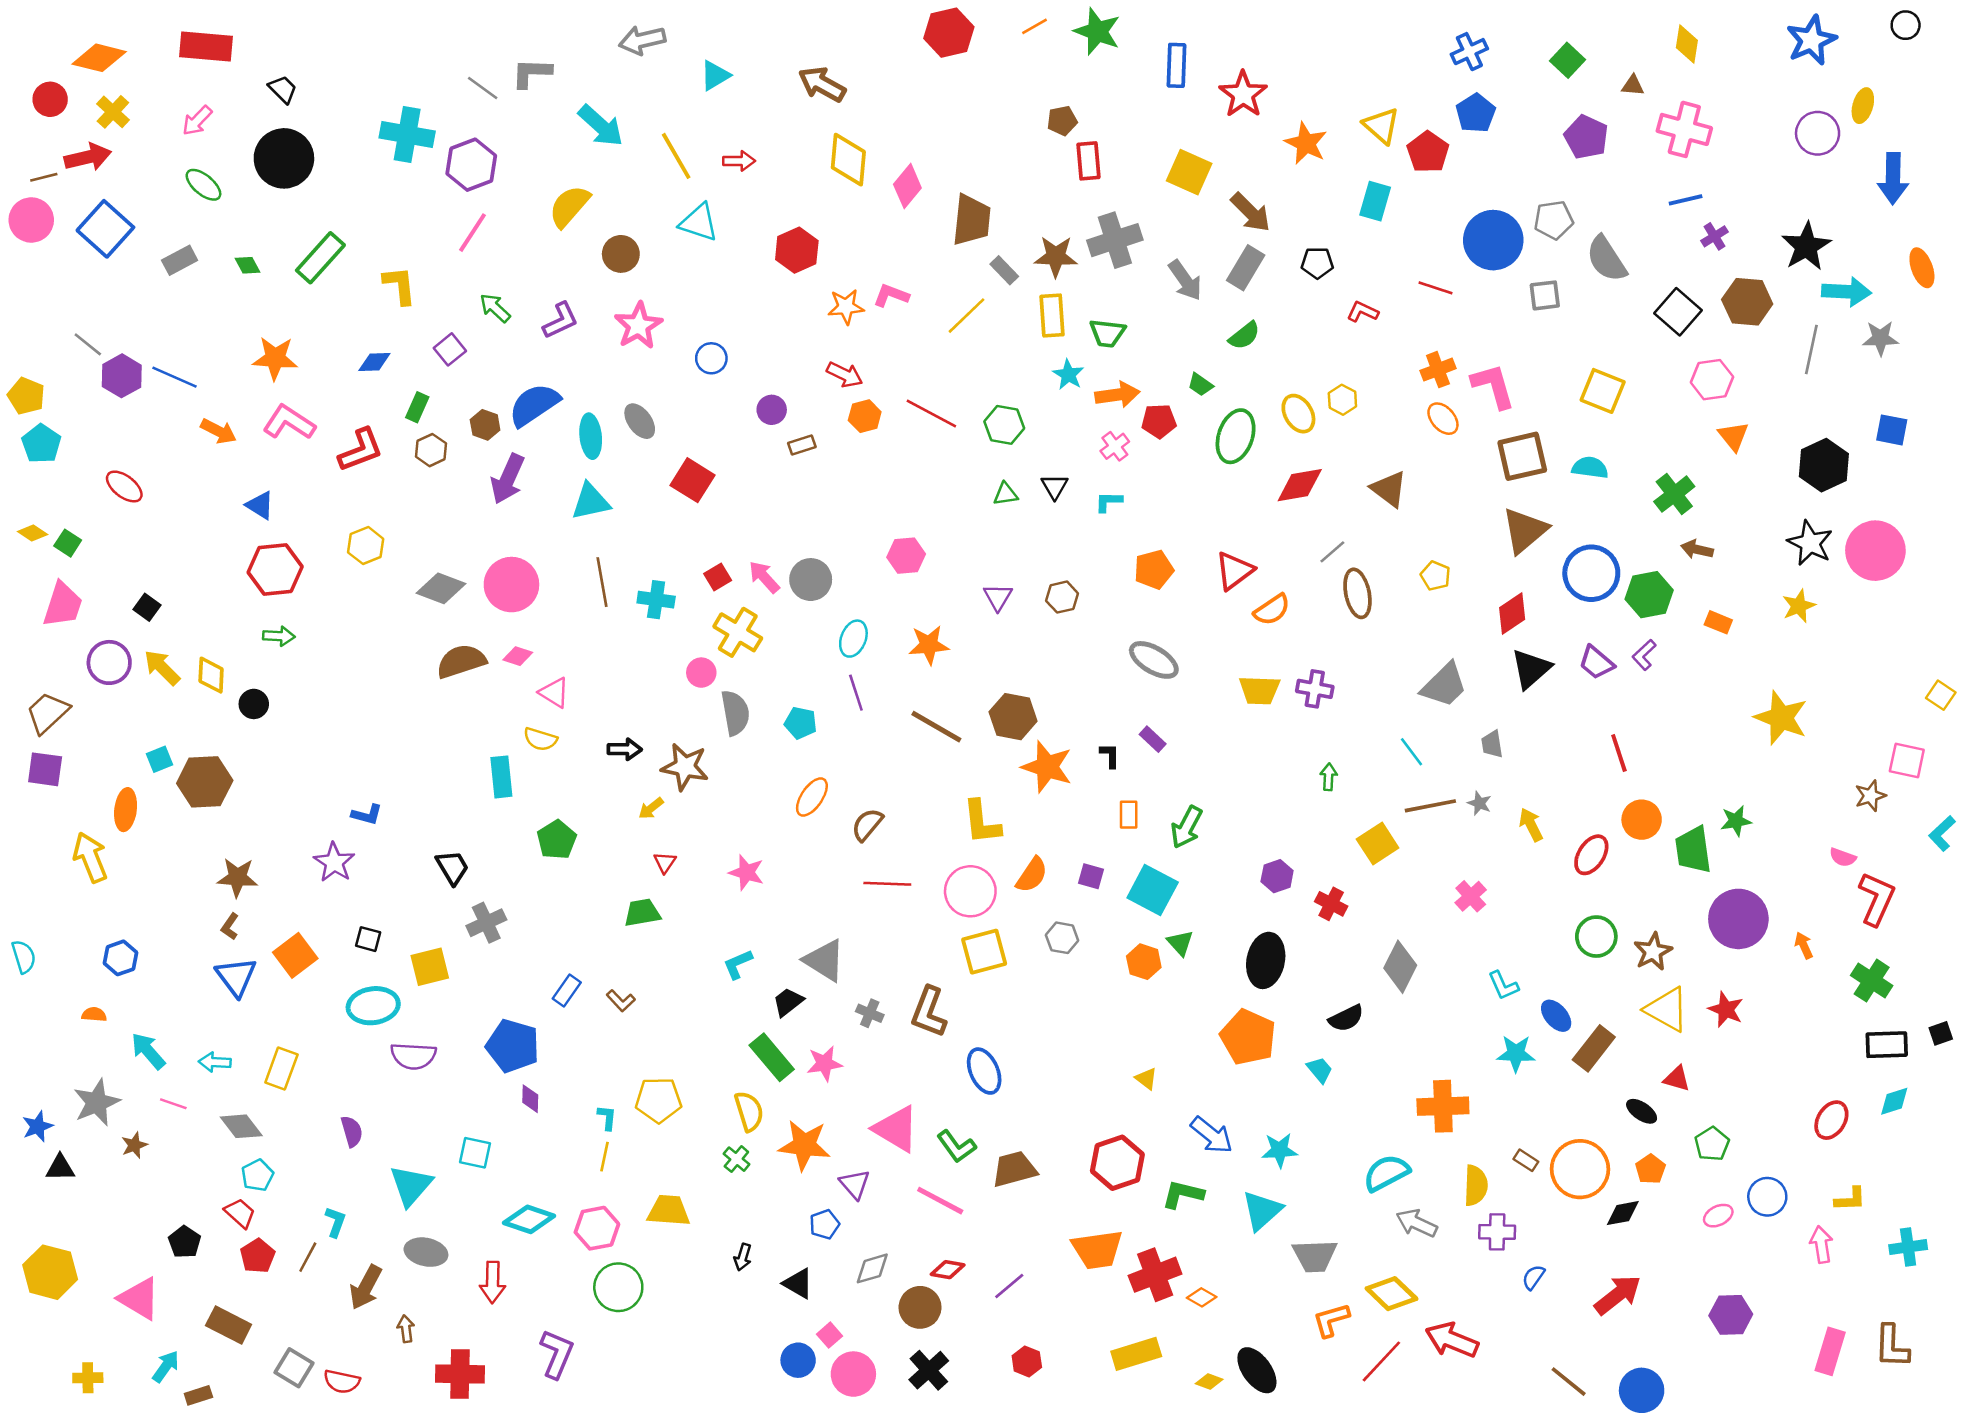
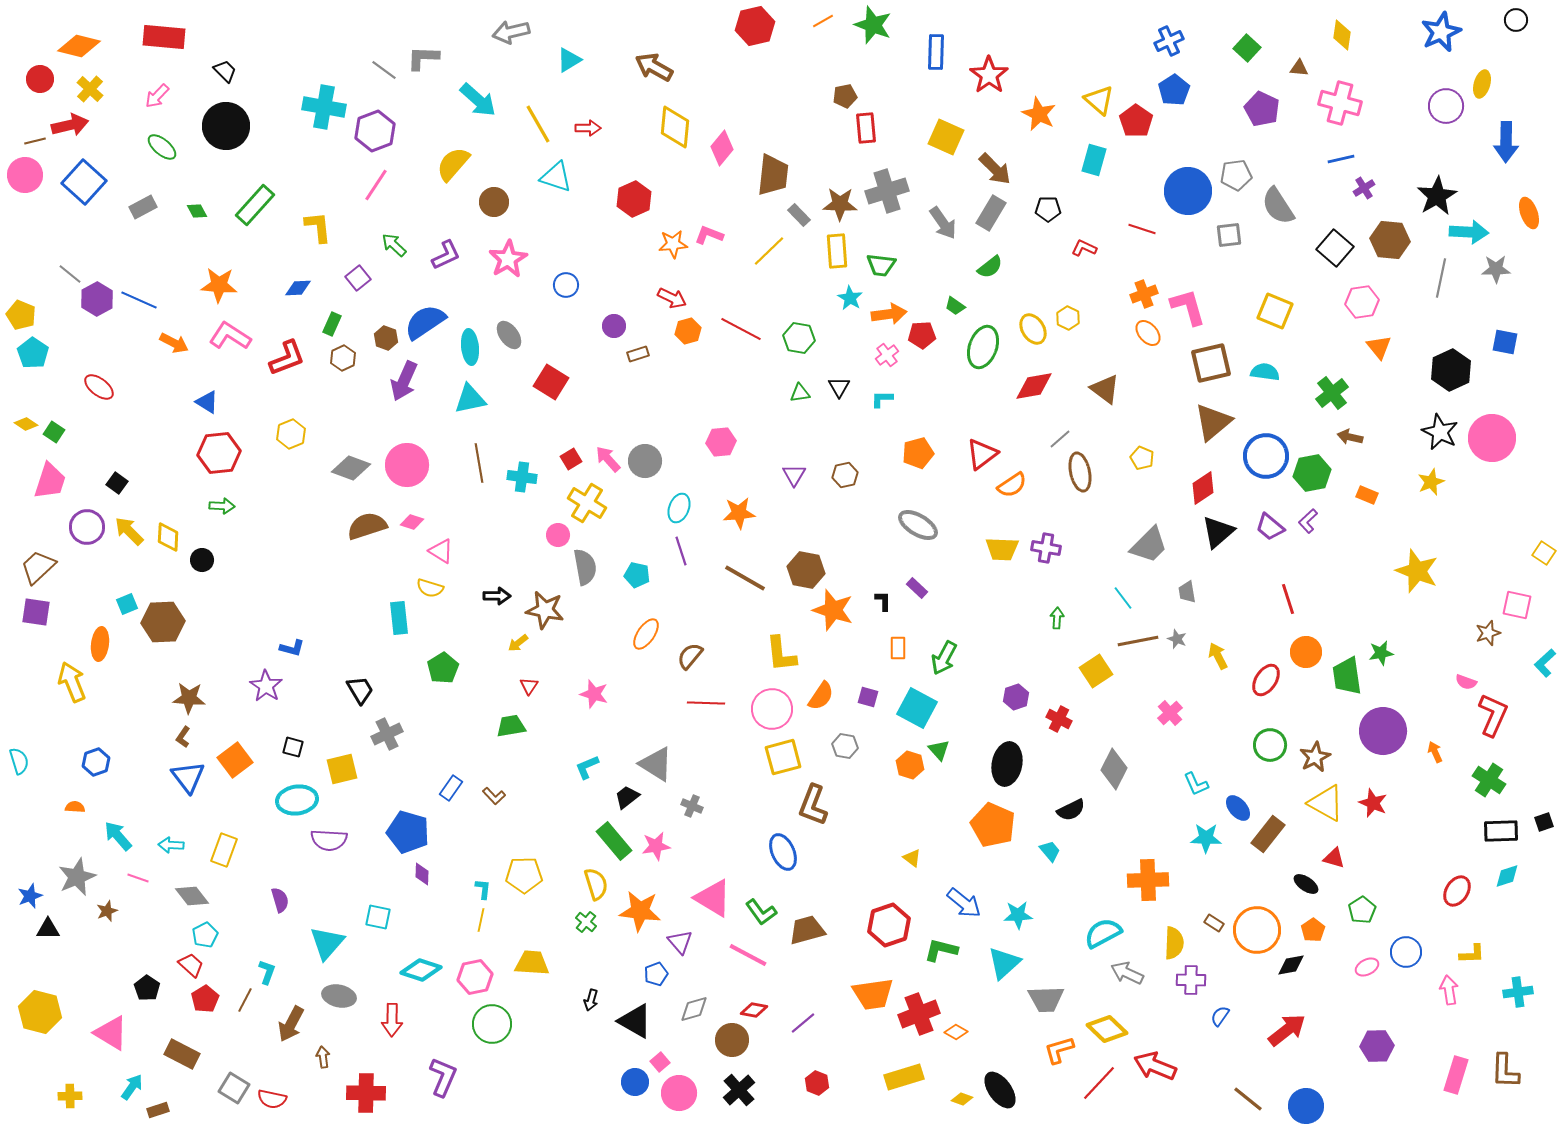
brown L-shape: (929, 1012) -> (813, 805), moved
black triangle: (798, 1283) -> (635, 1021), size x1.4

